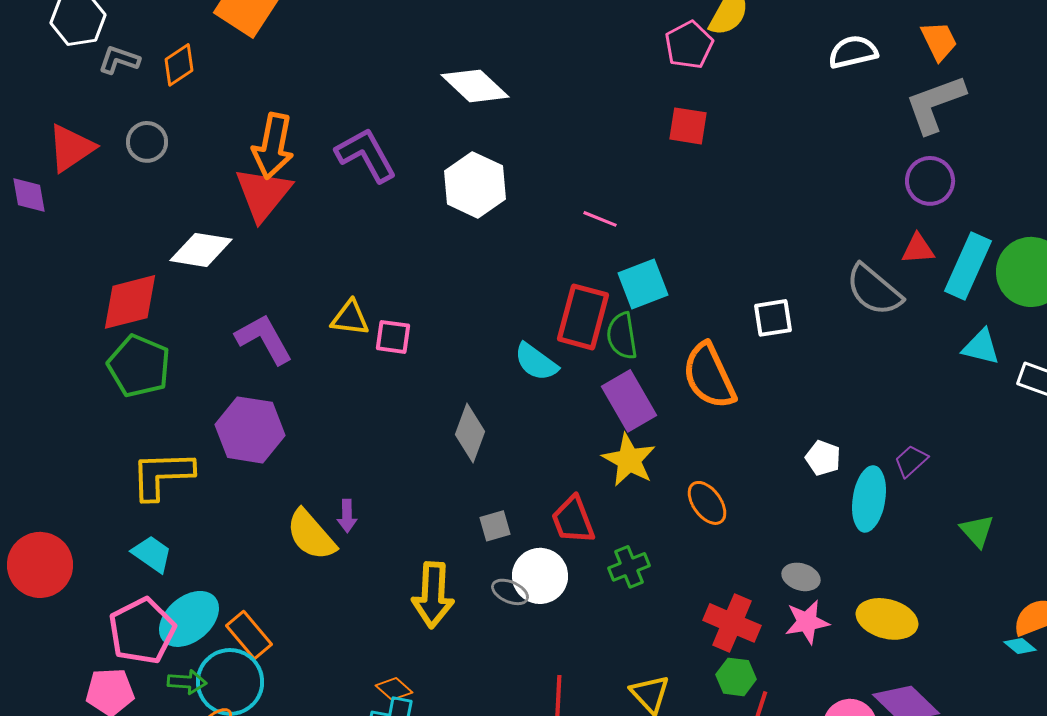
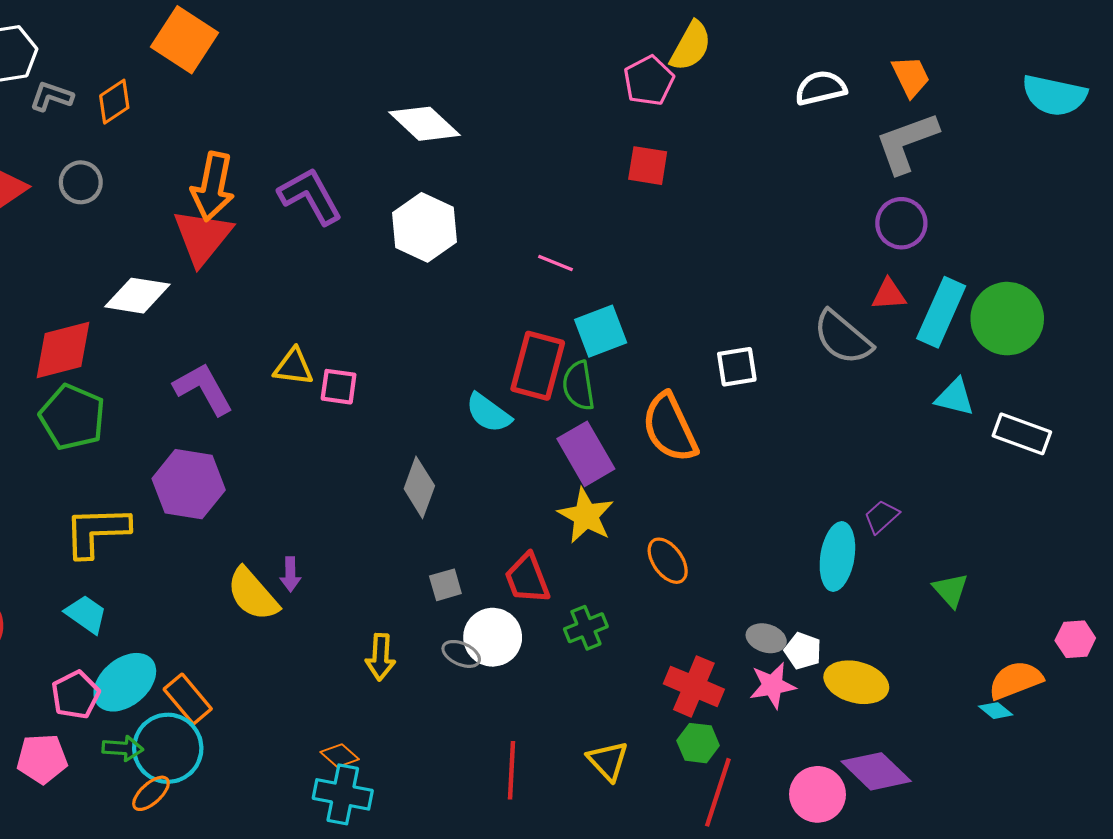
white pentagon: (823, 458) -> (803, 651), moved
yellow arrow: (433, 595) -> (380, 657), size x0.7
pink pentagon: (142, 631) -> (76, 695), size x0.7

